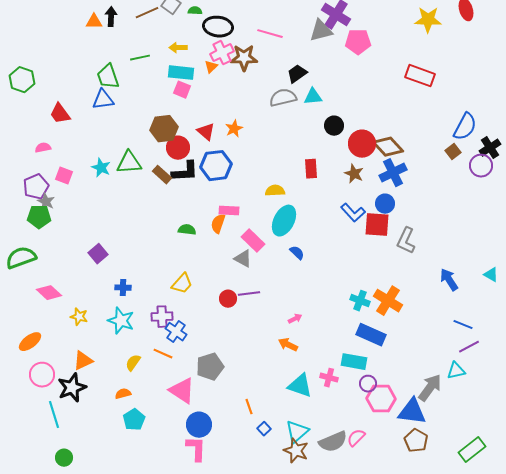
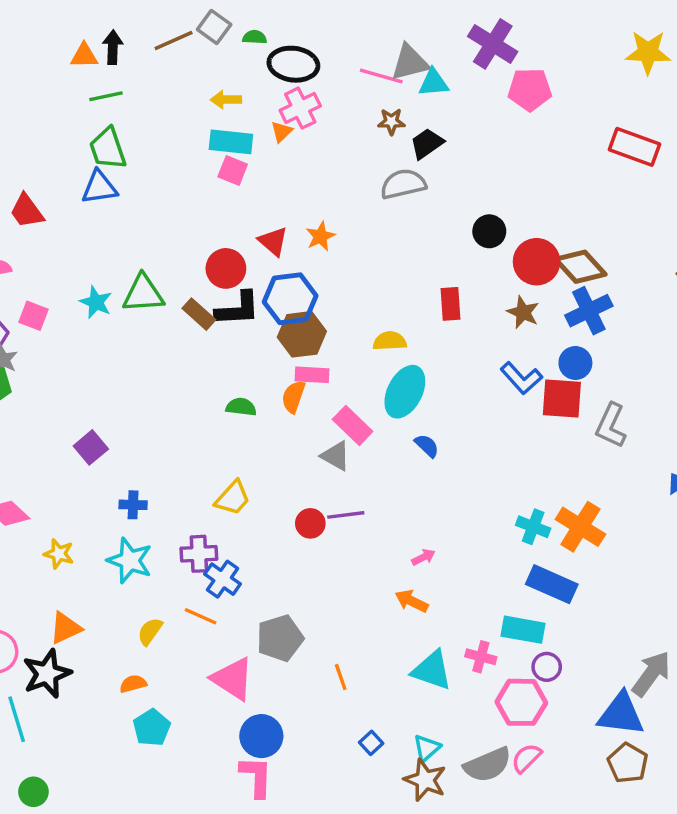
gray triangle: (321, 31) -> (410, 62), moved
green line: (140, 58) -> (106, 96), moved
brown star: (244, 58) -> (391, 122), moved, size x0.6
cyan triangle: (313, 97) -> (434, 83), moved
brown hexagon: (164, 129) -> (302, 334), moved
pink hexagon: (381, 399) -> (521, 702), moved
orange line: (249, 407) -> (341, 677), moved
cyan triangle: (297, 432) -> (427, 748), size x0.7

